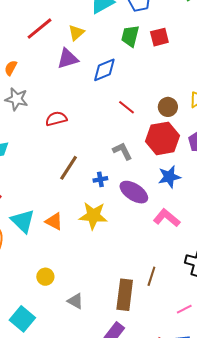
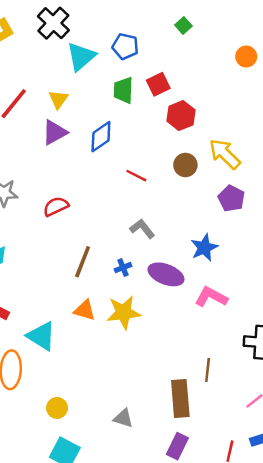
red hexagon: (163, 138) -> (181, 116), moved, size x0.7
orange triangle: (54, 221) -> (85, 310), moved
yellow circle: (45, 277) -> (57, 408), moved

